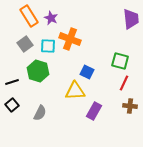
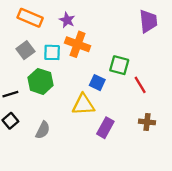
orange rectangle: (29, 16) -> (30, 18), turned -35
purple star: (51, 18) -> (67, 20), moved
green square: (120, 61) -> (119, 65), moved
red line: (124, 83) -> (140, 85), moved, turned -56

